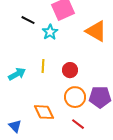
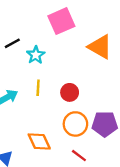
black line: (28, 20) -> (12, 43), moved, turned -56
cyan star: (50, 32) -> (36, 55), moved

